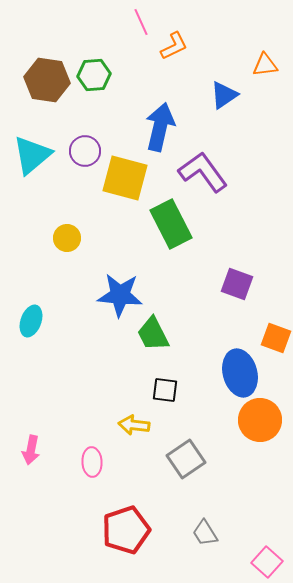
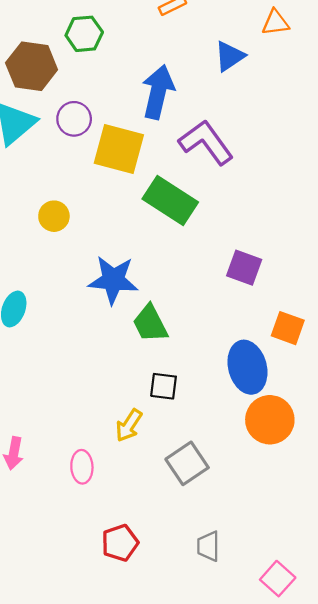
brown hexagon: (47, 80) -> (32, 66), moved
green rectangle: (171, 224) -> (170, 201), turned -30
yellow arrow: (134, 425) -> (129, 425), turned -64
red pentagon: (126, 530) -> (120, 543), size x0.7
gray trapezoid: (205, 533) -> (208, 546), turned 32

